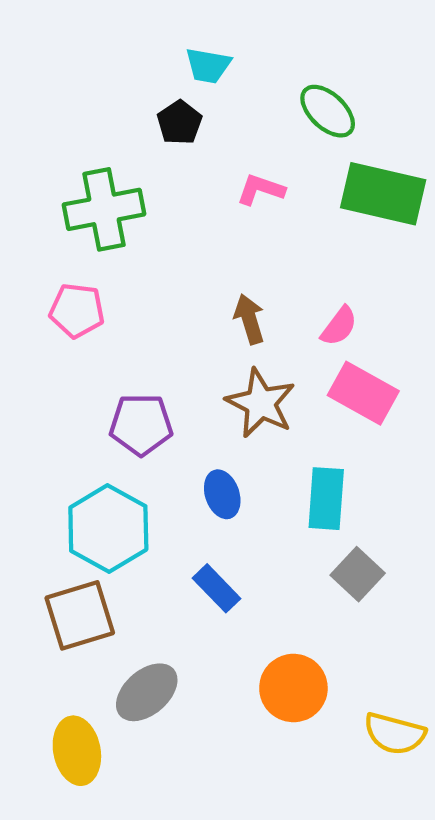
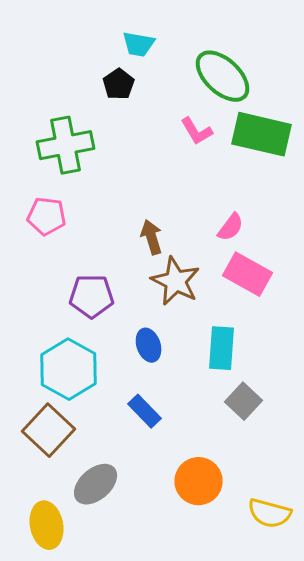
green ellipse: (328, 111) -> (223, 76), size x1.4
pink L-shape: (261, 189) -> (197, 131), moved, turned -140
brown arrow: (249, 319) -> (152, 237), moved
brown square: (80, 615) -> (49, 430), turned -30

